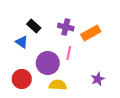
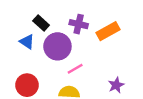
pink line: (69, 53) -> (75, 69), moved, turned 48
purple circle: (48, 63) -> (57, 46), moved

